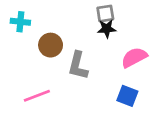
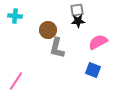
brown circle: (51, 45) -> (48, 30), moved
pink line: (37, 96) -> (16, 81), moved, turned -36

